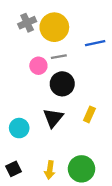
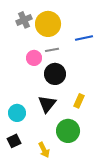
black square: (14, 169) -> (14, 141), moved
green circle: (81, 169) -> (68, 131), moved
yellow arrow: (50, 170) -> (44, 150), turned -35

